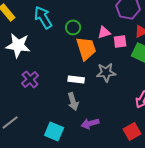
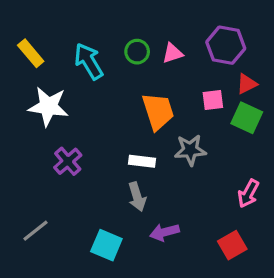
green circle: (73, 27) -> (137, 52), moved
pink triangle: (104, 32) -> (173, 53), moved

